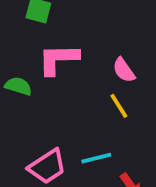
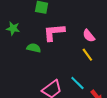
cyan line: (96, 158) -> (77, 83), turned 63

